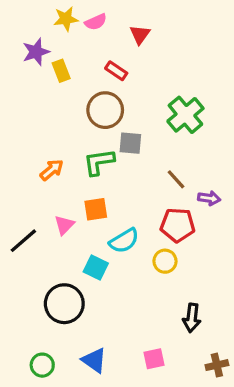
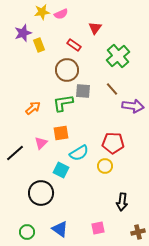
red triangle: (140, 35) -> (95, 28), moved
green cross: (185, 115) -> (118, 56), moved
brown line: (176, 179) -> (112, 89), moved
purple arrow: (209, 198) -> (133, 106), moved, size x1.5

